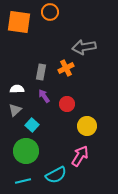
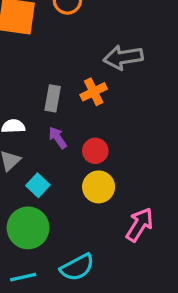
yellow circle: (87, 126) -> (99, 187), moved
pink arrow: (80, 156) -> (140, 225), moved

